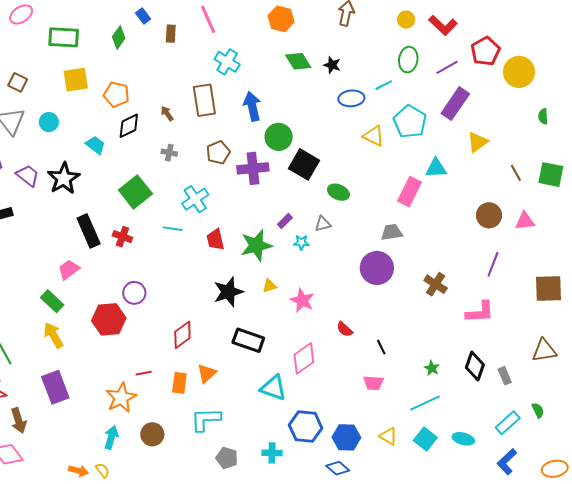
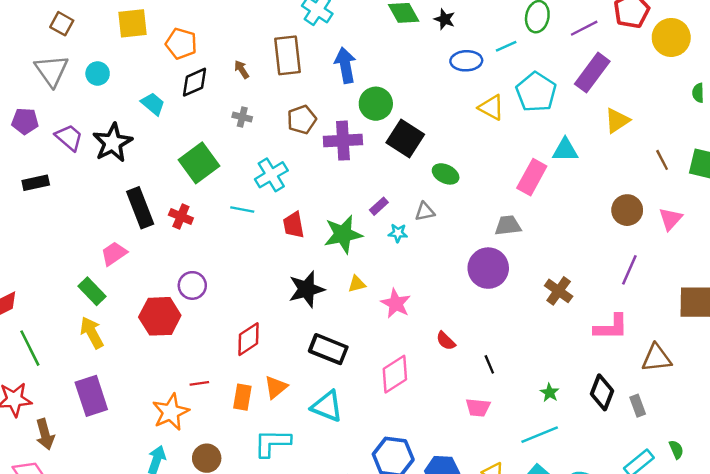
pink triangle: (525, 221) -> (670, 219), turned -45
brown triangle: (544, 350) -> (657, 358), moved
cyan triangle: (273, 388) -> (327, 406), moved

